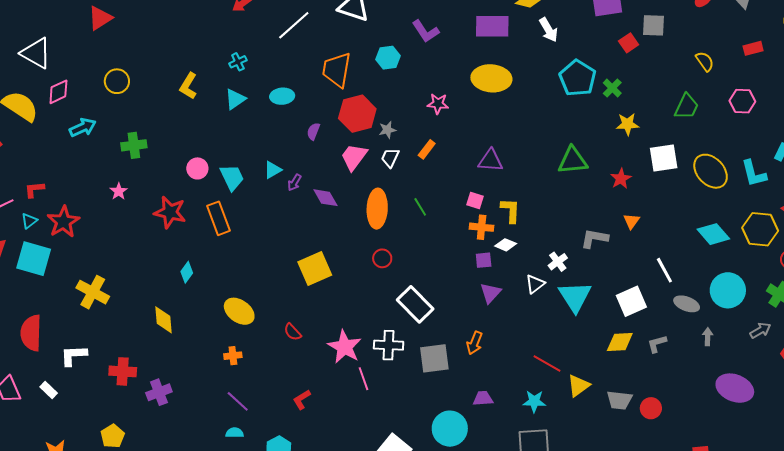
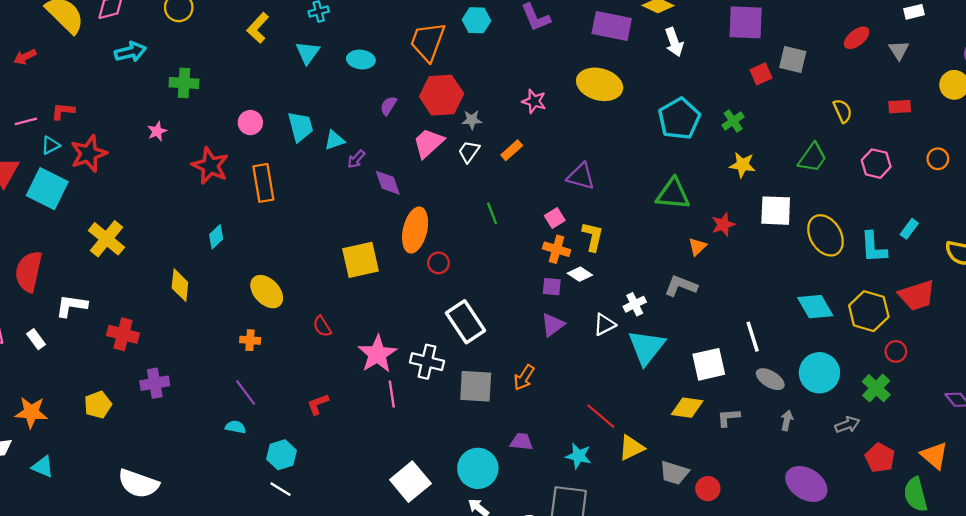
cyan hexagon: (388, 58) -> (476, 20), moved
cyan pentagon: (578, 78) -> (679, 119), moved
cyan triangle: (235, 99) -> (308, 53), turned -30
cyan trapezoid: (232, 177) -> (300, 127), moved
pink square: (475, 201) -> (555, 218), turned 30
orange ellipse: (377, 209) -> (415, 230), moved
orange triangle: (631, 221) -> (697, 247), moved
purple cross: (159, 392) -> (155, 383), moved

